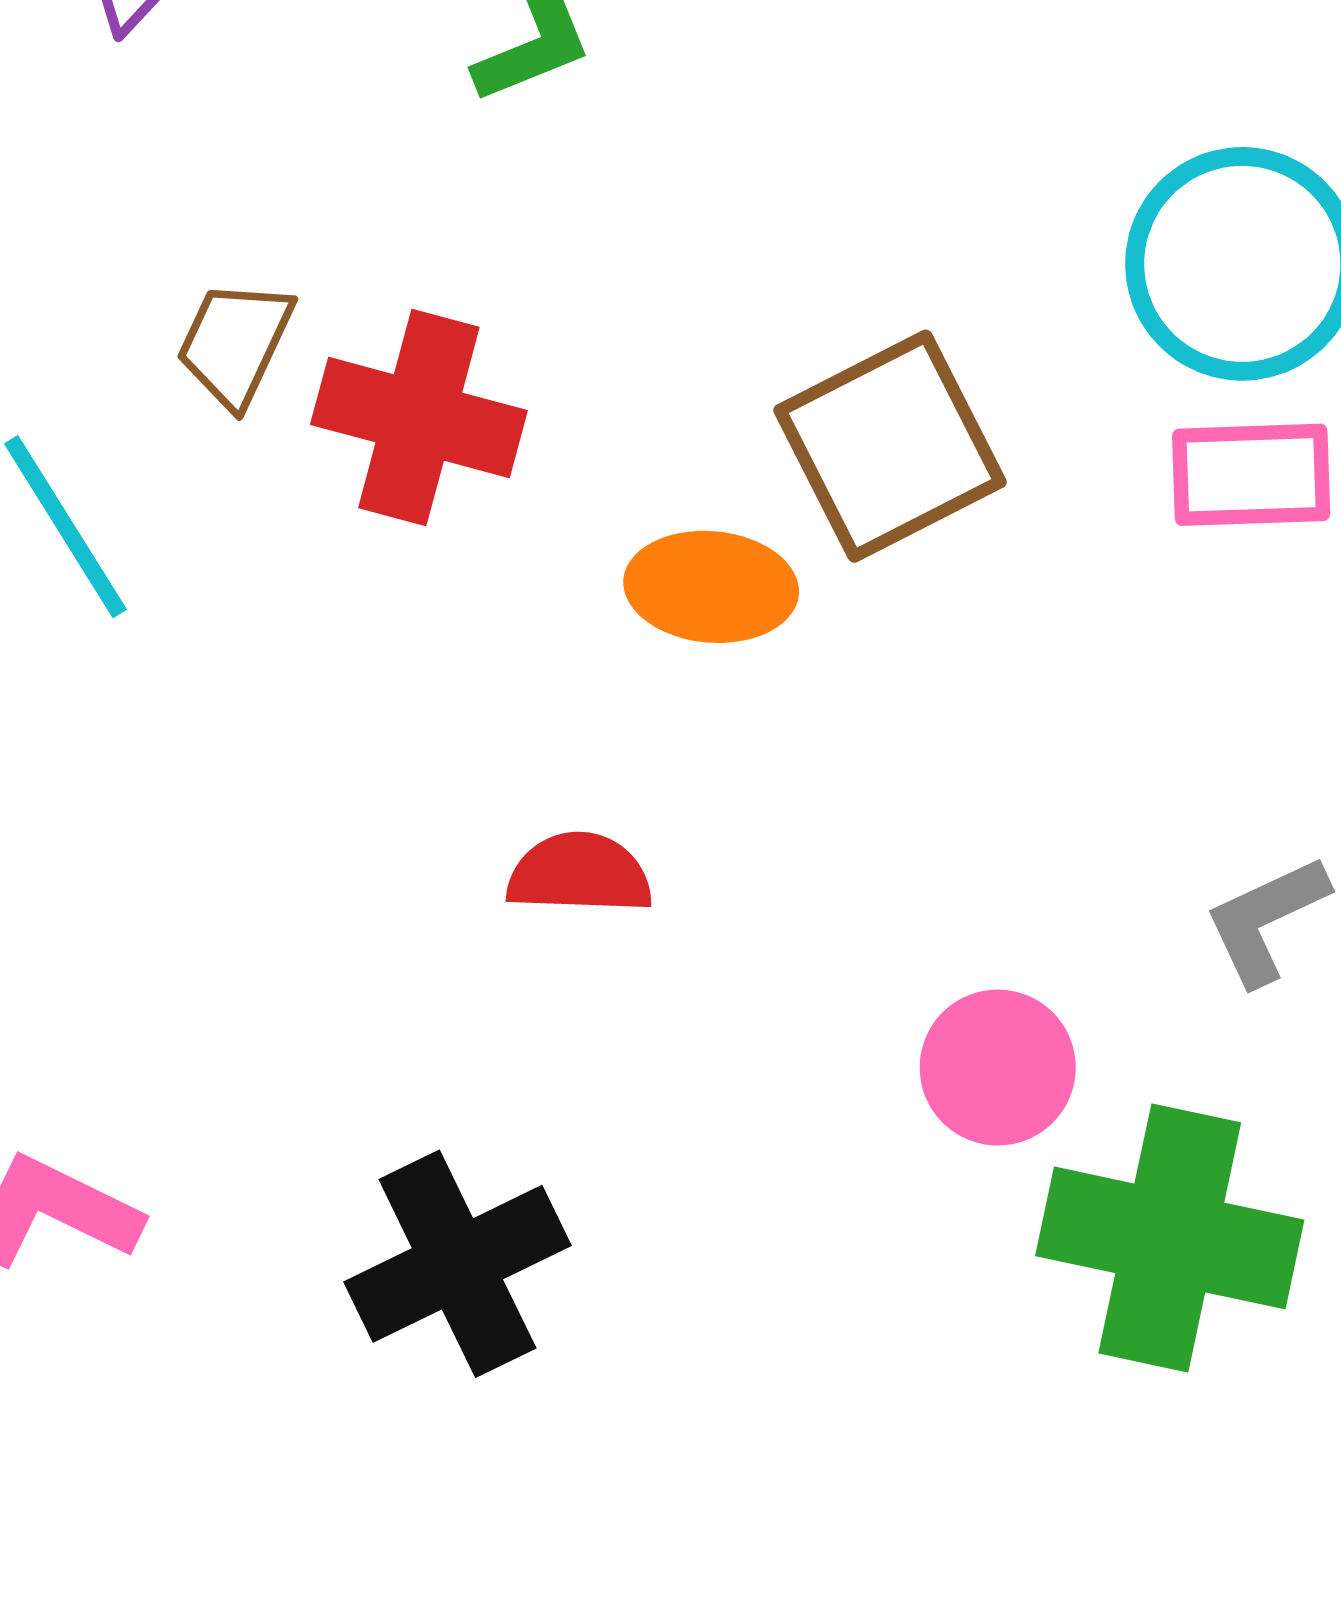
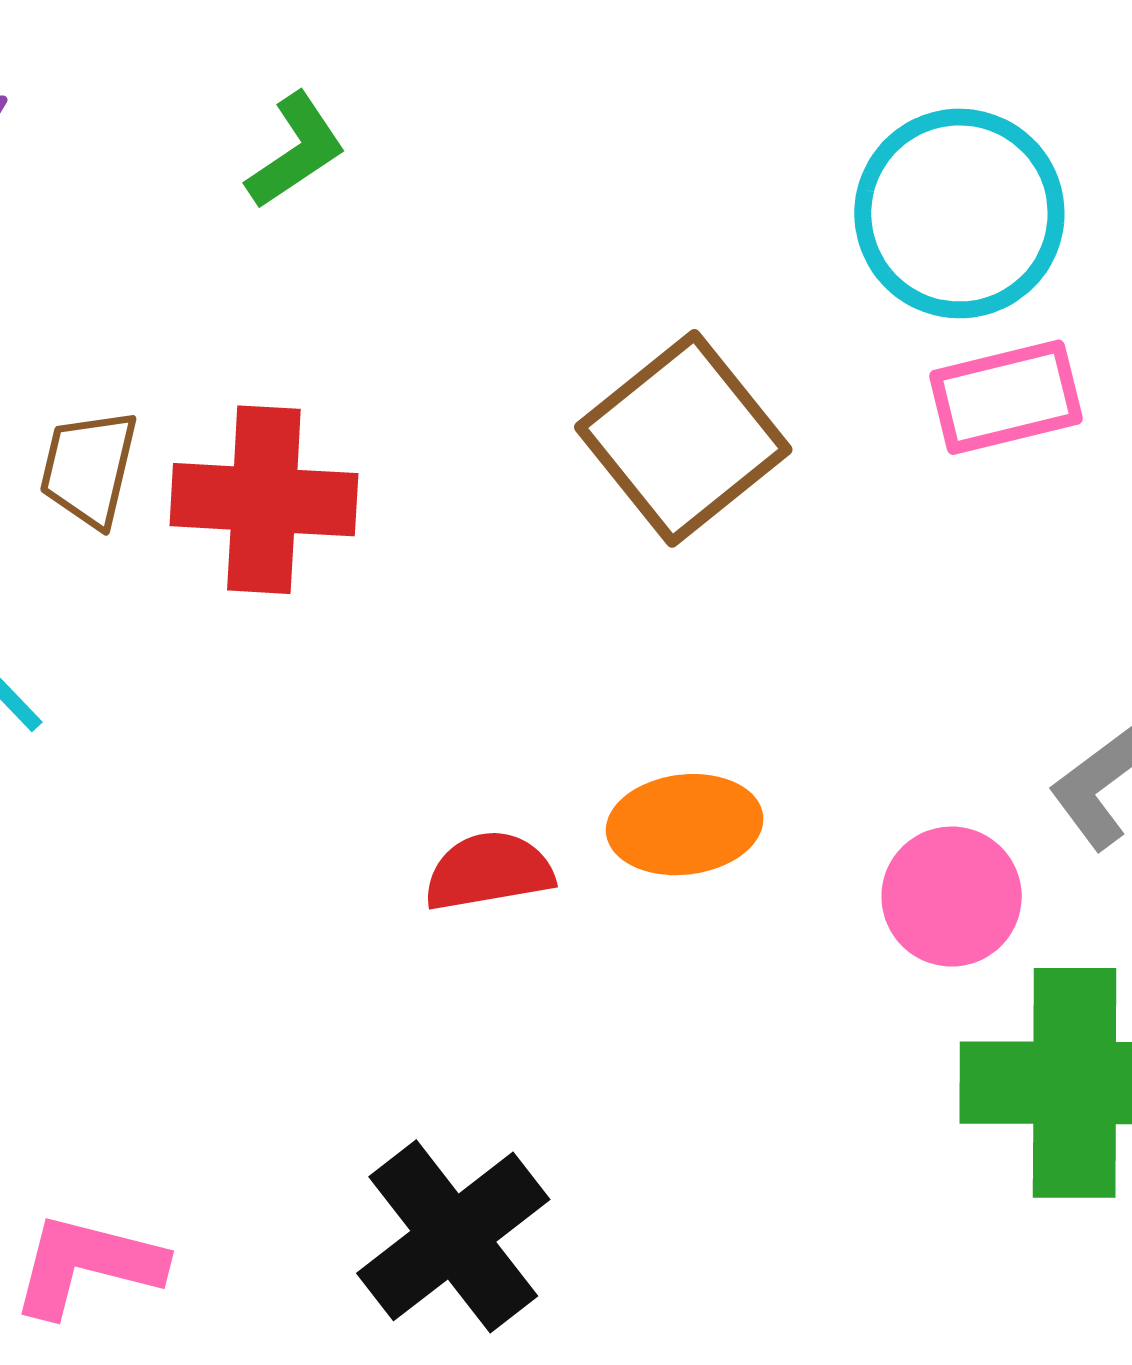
orange ellipse: (711, 587) -> (685, 825), moved
pink circle: (998, 1068) -> (952, 897), moved

